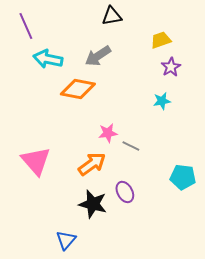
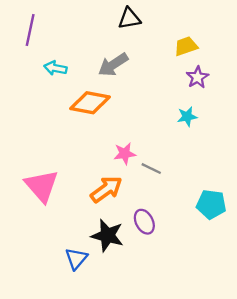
purple line: (26, 26) -> (30, 30), turned 36
cyan arrow: (48, 59) -> (55, 68), size x0.7
blue triangle: (66, 240) -> (76, 259), moved

